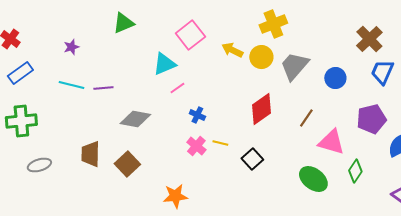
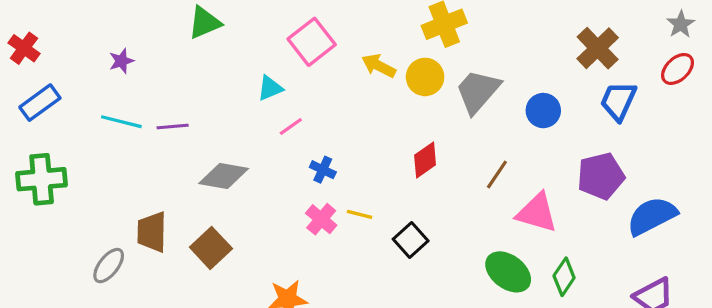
cyan triangle: (164, 64) -> (270, 88), size x0.7
red diamond: (261, 109) -> (425, 160), size x0.7
gray ellipse: (39, 165) -> (109, 266), moved, turned -35
green diamond: (355, 171) -> (564, 277), moved

